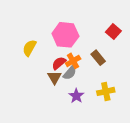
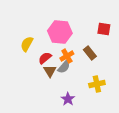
red square: (113, 32) -> (104, 29), turned -32
red semicircle: (59, 63) -> (45, 58), moved
purple star: (76, 96) -> (68, 99), moved

